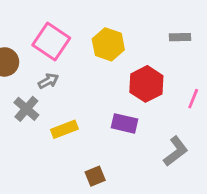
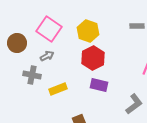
red hexagon: (146, 84) -> (93, 58), moved
gray cross: (26, 109) -> (32, 75), turned -30

